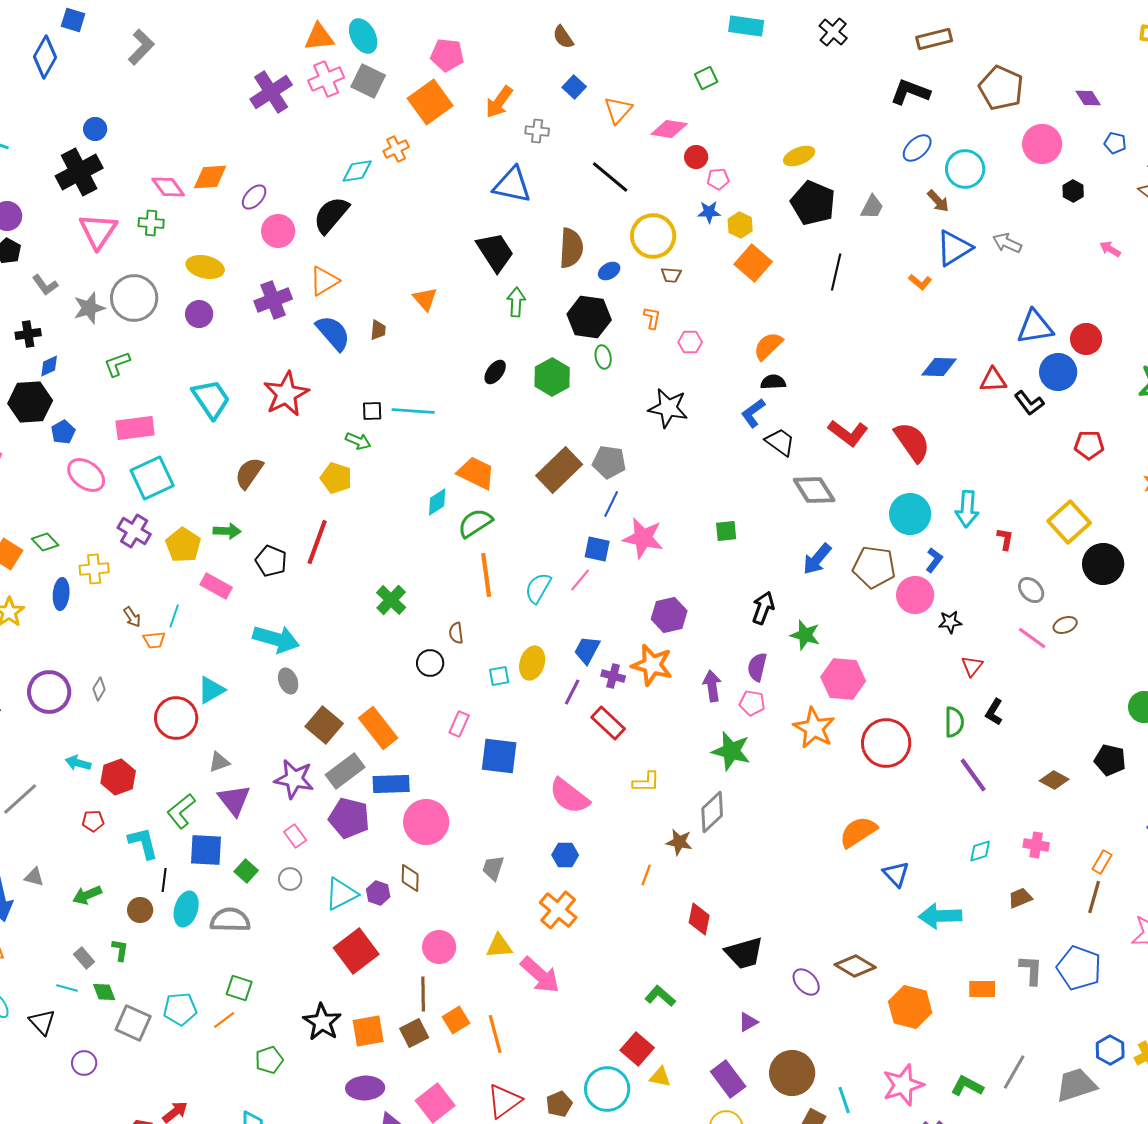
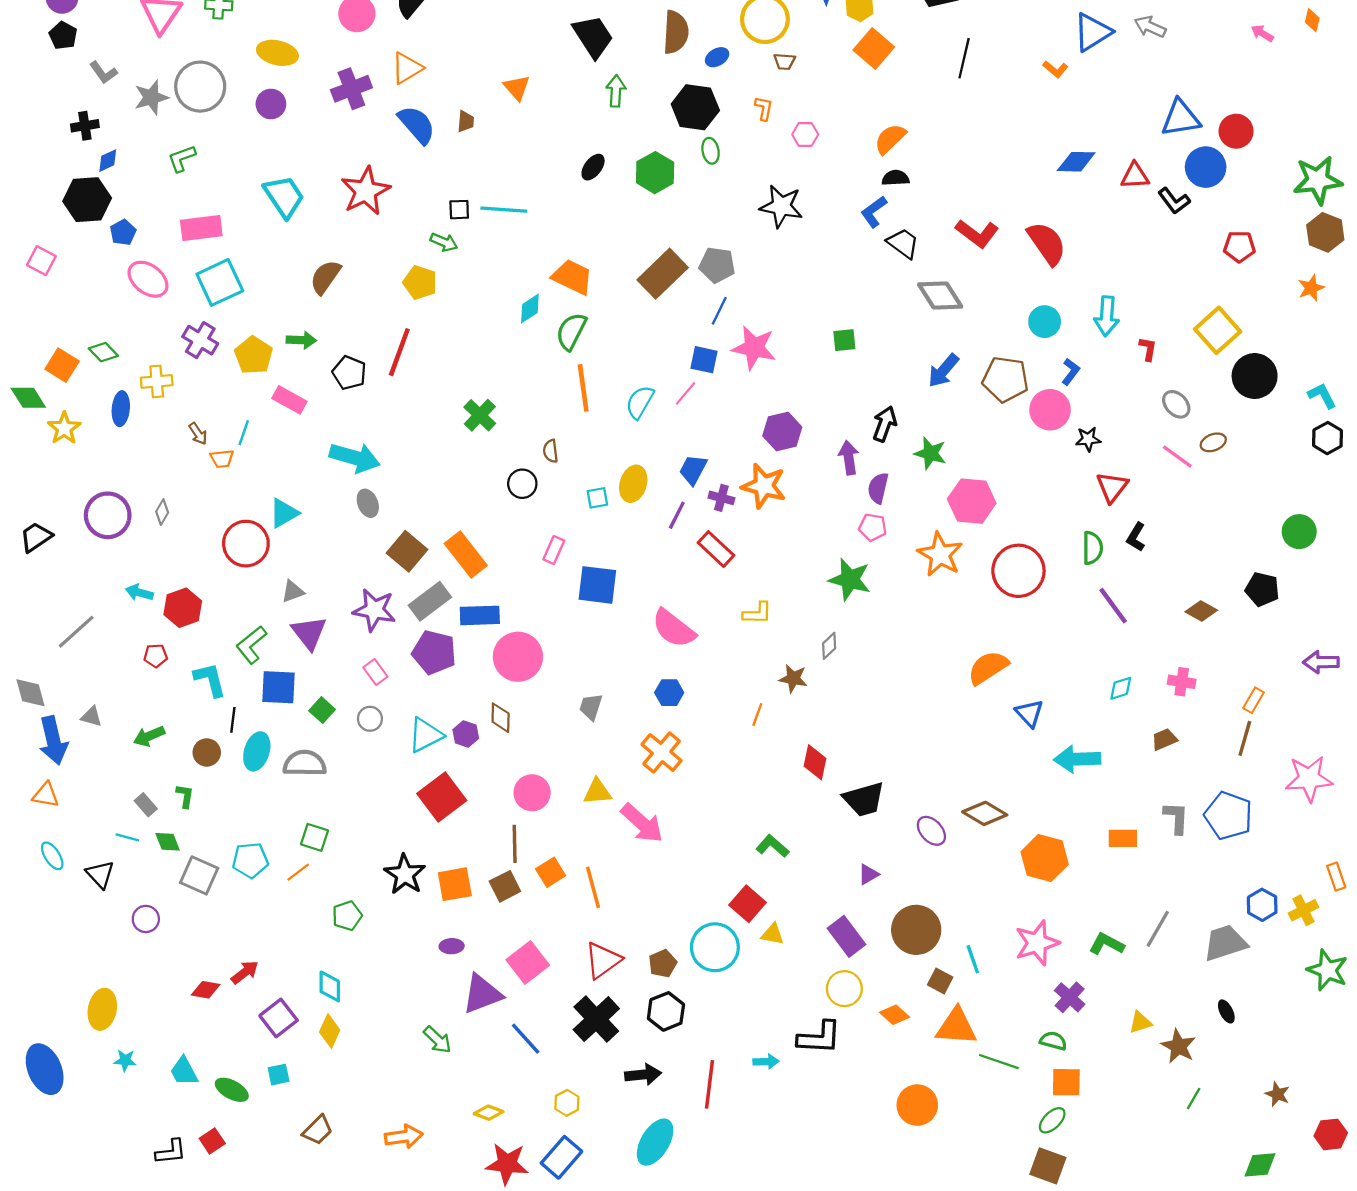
cyan circle: (910, 514) -> (1045, 322), size x0.7
green semicircle: (475, 523) -> (571, 331), turned -30
red triangle: (972, 666) -> (1112, 487), size x1.4
purple arrow: (712, 686) -> (849, 458), moved
gray diamond: (712, 812) -> (829, 646), size x0.6
purple ellipse: (365, 1088) -> (452, 946), size x0.6

